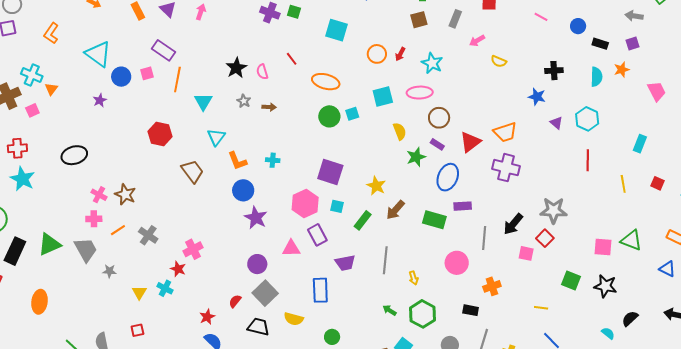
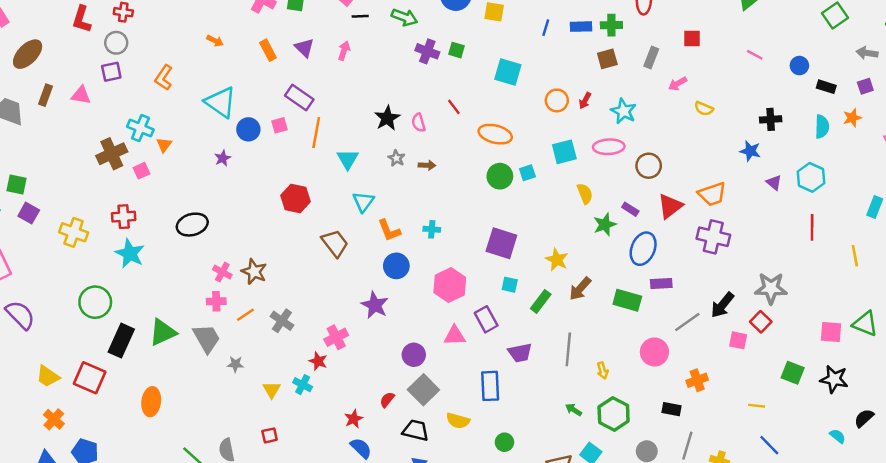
brown circle: (439, 118) -> (649, 166), moved
pink hexagon: (305, 204) -> (450, 285), moved
purple star: (256, 218) -> (375, 305), moved
gray line: (484, 238) -> (687, 322), turned 50

